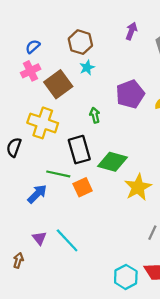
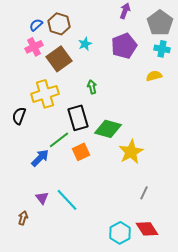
brown hexagon: (80, 42) -> (59, 24), moved
purple pentagon: (130, 94) -> (124, 46), moved
yellow cross: (43, 123) -> (45, 94), turned -36
green line: (58, 174) -> (59, 140), turned -50

